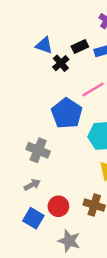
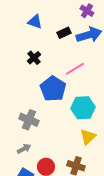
blue triangle: (44, 45) -> (35, 22), moved
black cross: (61, 63) -> (34, 58), moved

